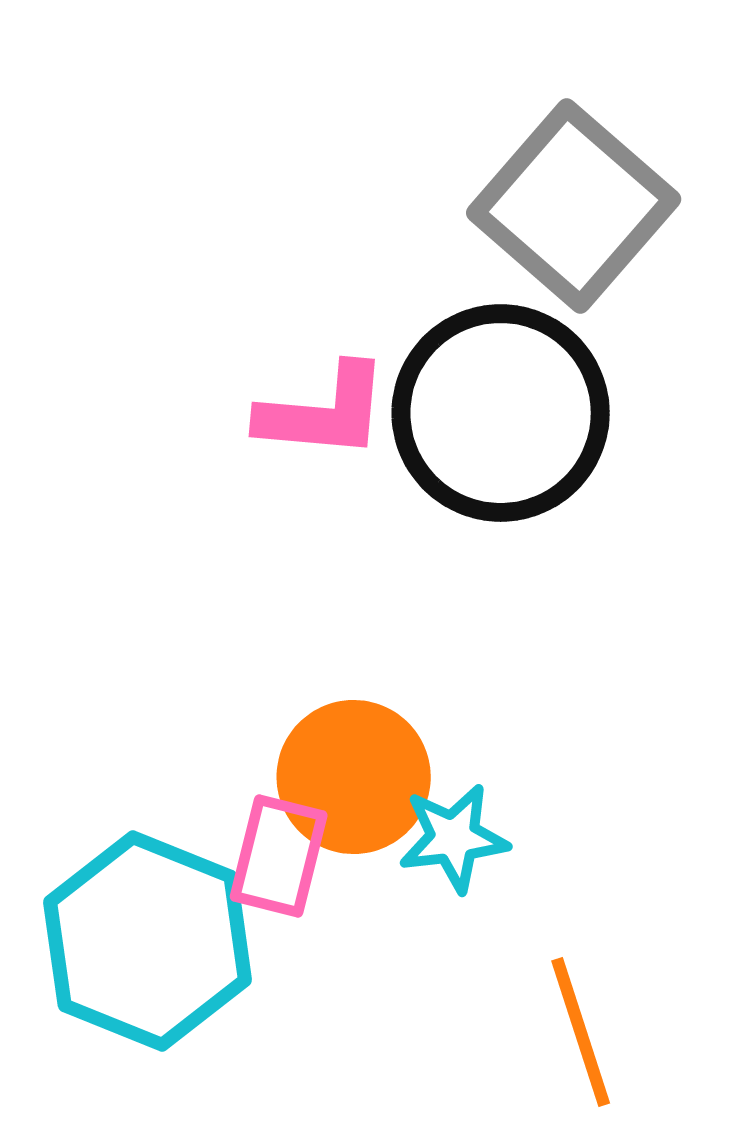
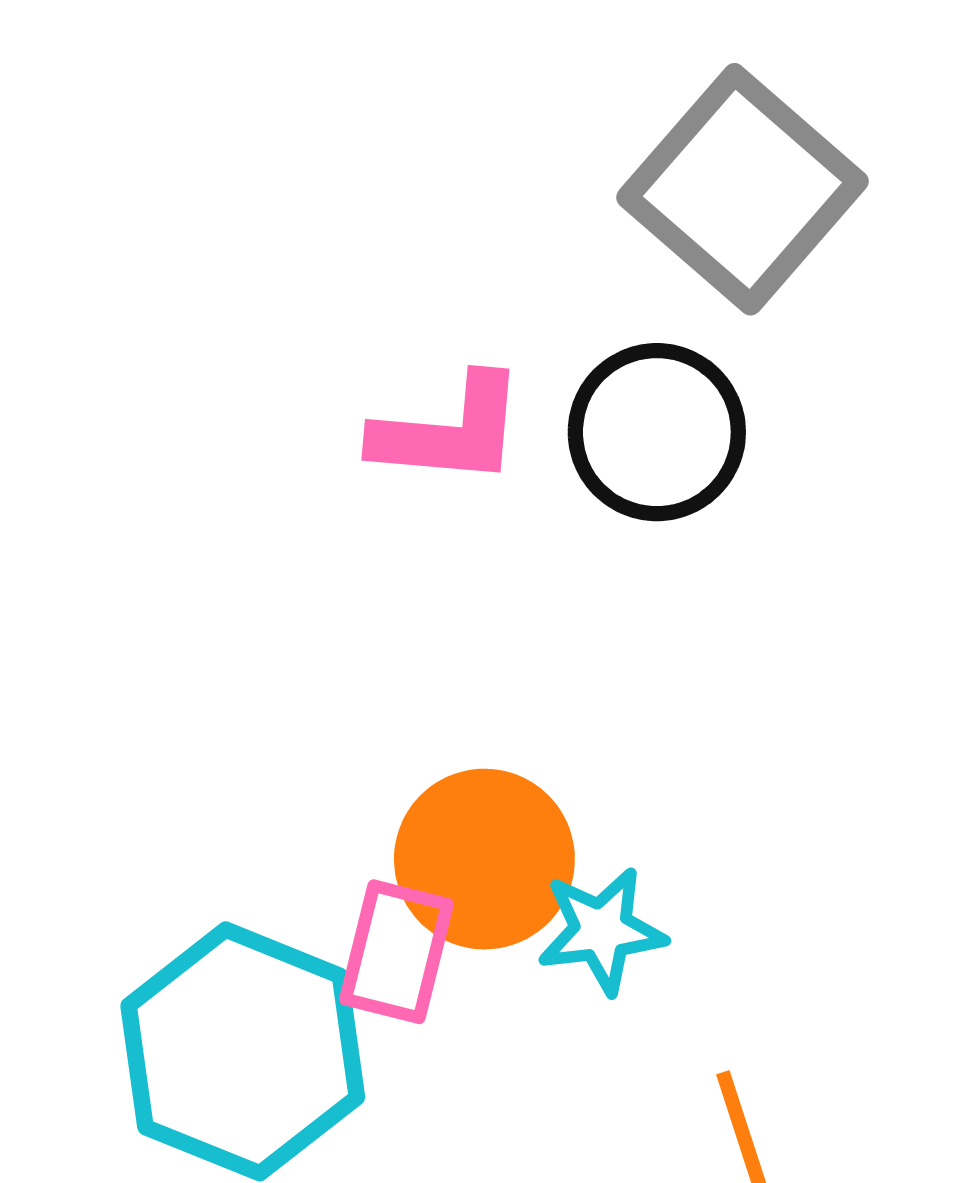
black circle: (501, 413) -> (657, 432), size x0.7

